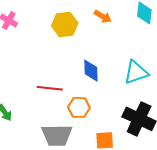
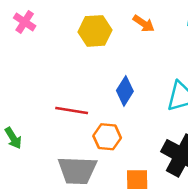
blue diamond: (91, 71) -> (125, 91), turned 30

